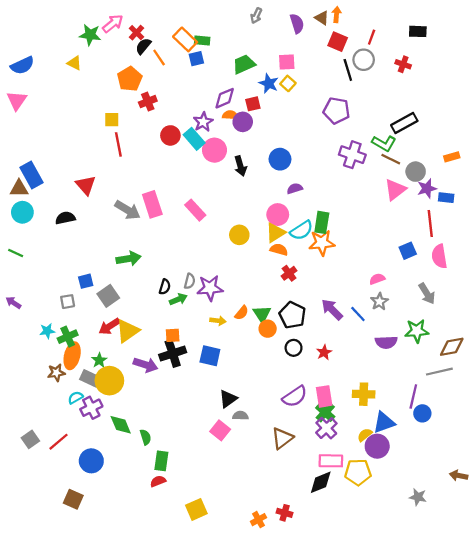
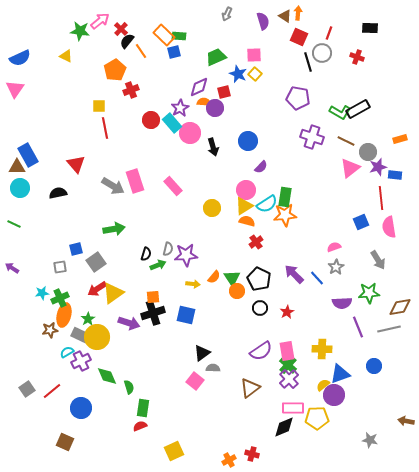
green L-shape: (384, 143) -> (340, 112), moved
purple semicircle: (295, 189) -> (261, 167), turned 152
purple line: (413, 396) -> (358, 327), moved, turned -35

